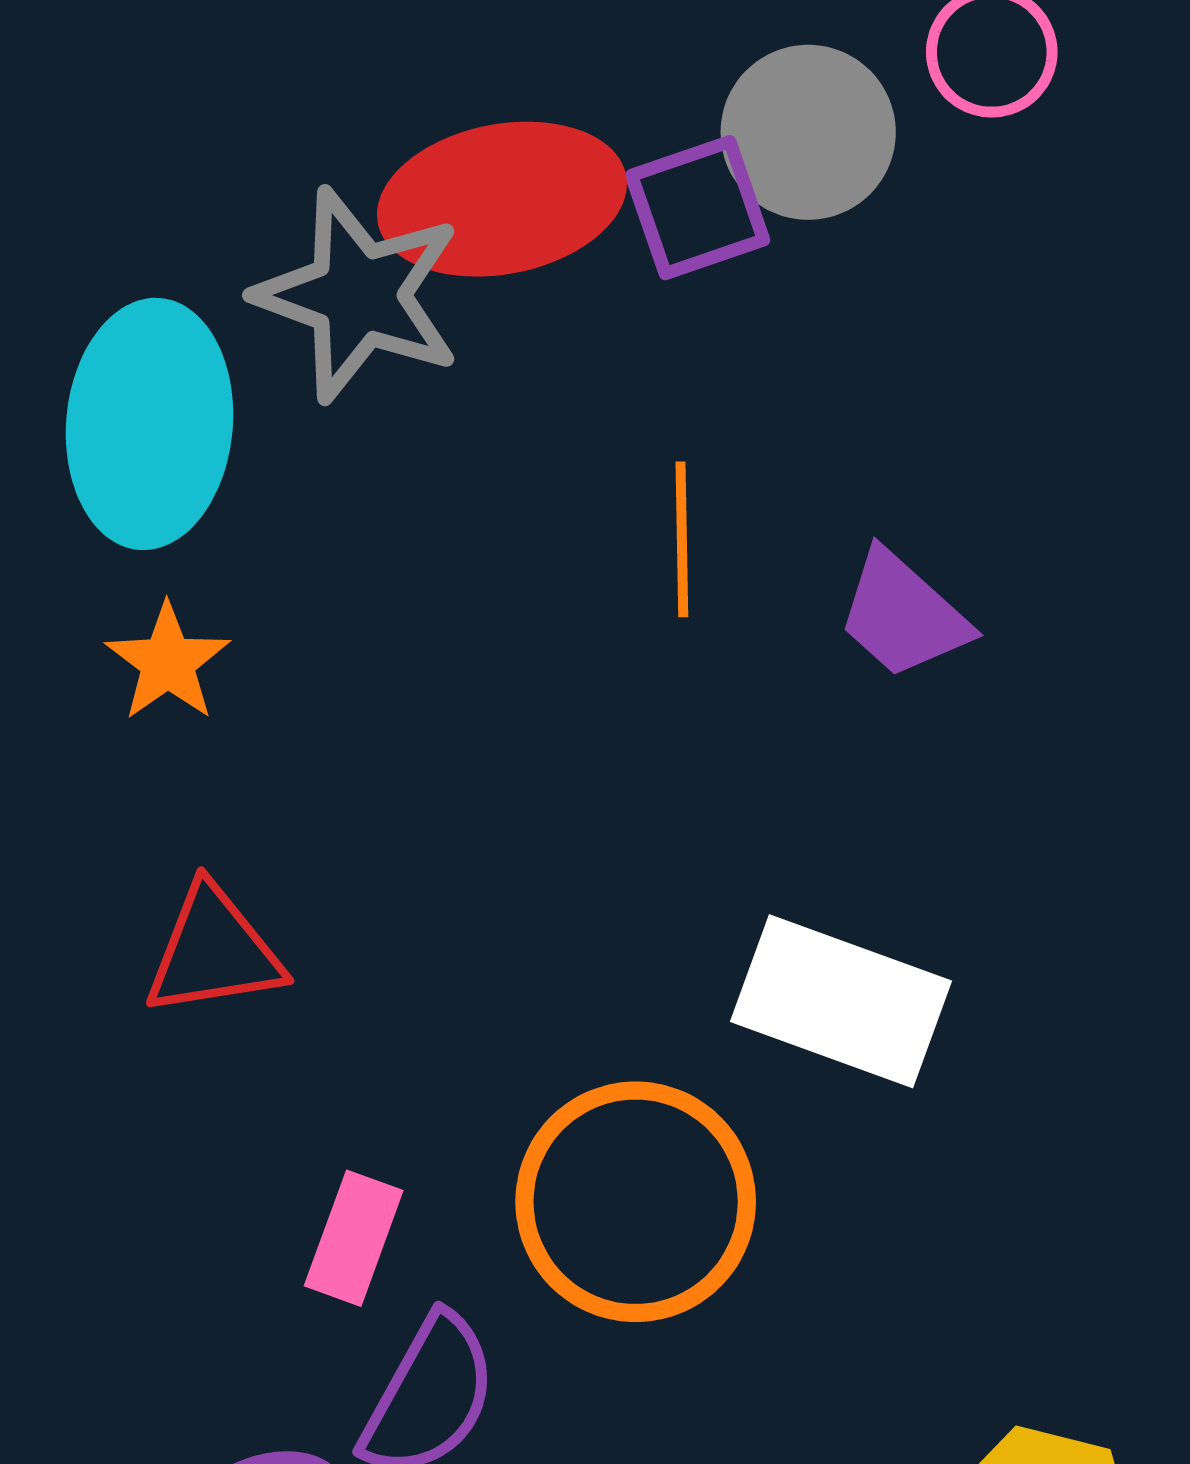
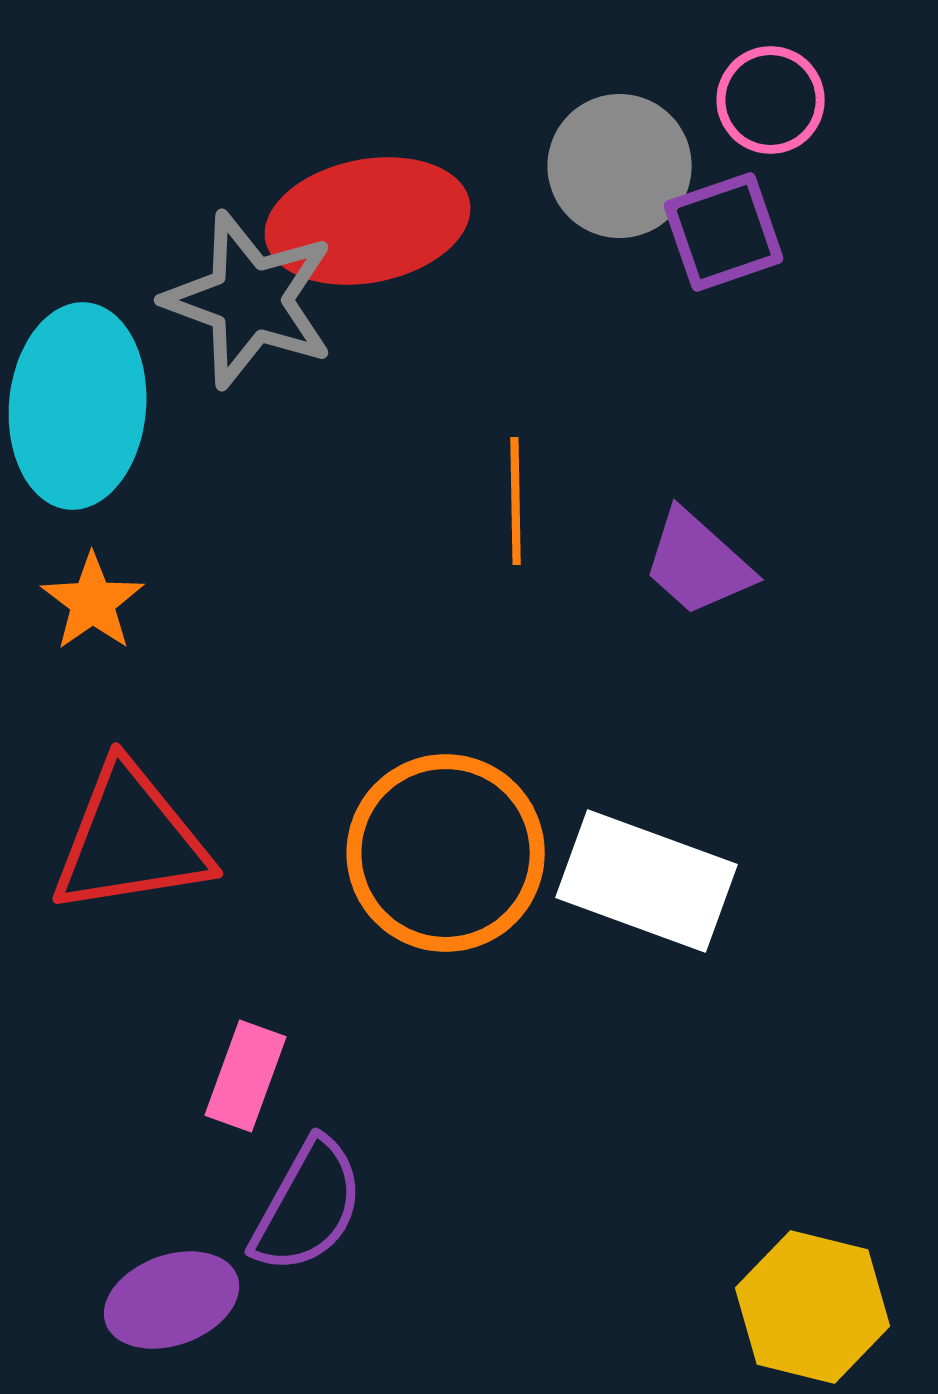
purple square: (698, 208) -> (724, 232), moved
red triangle: (214, 951) -> (131, 840), size x1.4
orange circle: (636, 1202) -> (446, 853), moved

